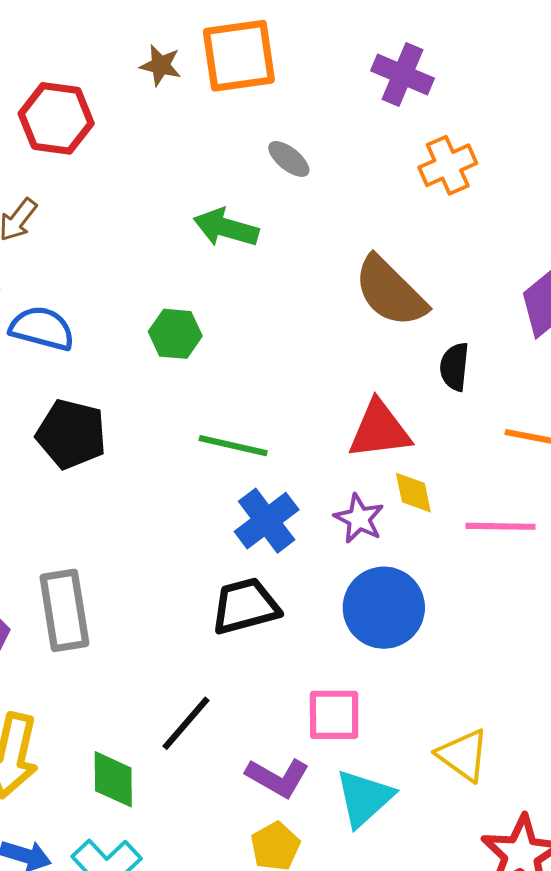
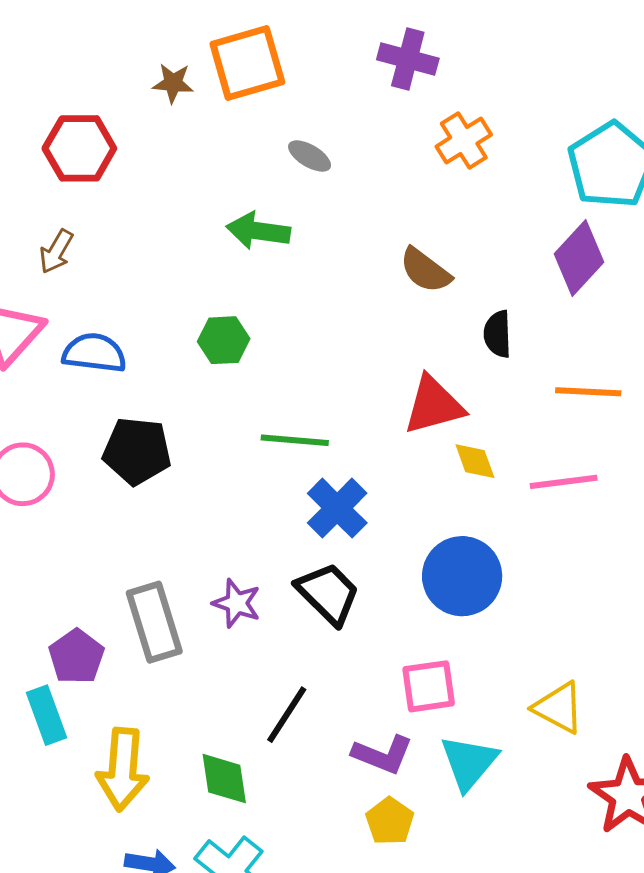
brown semicircle: (390, 292) -> (425, 270), size x0.7
purple star: (359, 519) -> (237, 603), moved
black trapezoid: (245, 606) -> (328, 593), turned 68

